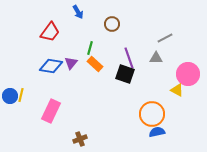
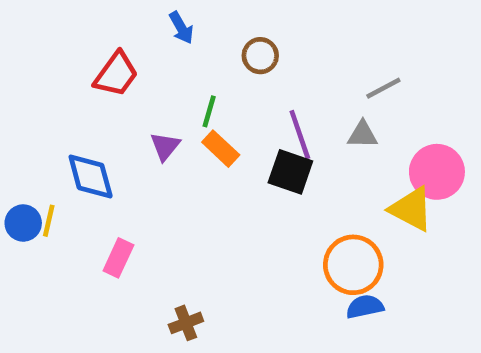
blue diamond: (51, 66) -> (91, 176), moved, turned 65
yellow triangle: (177, 90) -> (411, 209), size x1.5
pink rectangle: (51, 111) -> (118, 258), size x0.7

